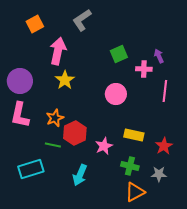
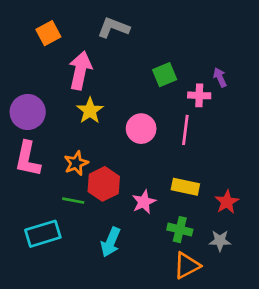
gray L-shape: (82, 20) -> (113, 28), turned 55
pink line: (165, 91) -> (185, 130), moved
pink circle: (116, 94) -> (141, 129), moved

